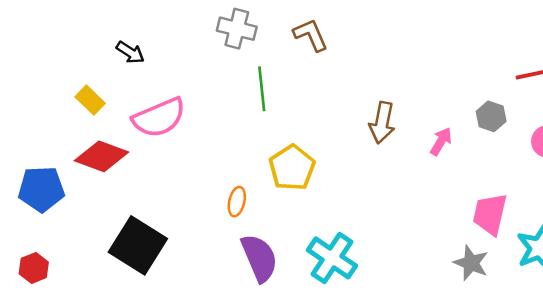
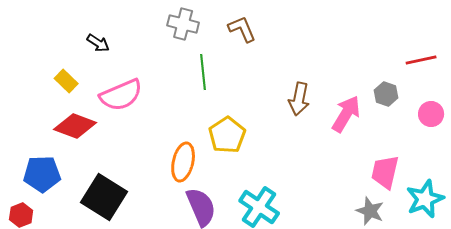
pink arrow: (441, 141) -> (346, 114), size x1.6
blue pentagon: (41, 189) -> (42, 174), moved
orange ellipse: (237, 202) -> (183, 162), size x1.6

